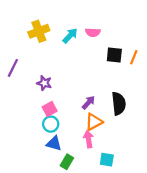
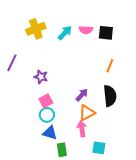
black square: (114, 55) -> (106, 33), moved
orange line: (134, 57) -> (110, 66), moved
green rectangle: (67, 162) -> (62, 150), turned -40

